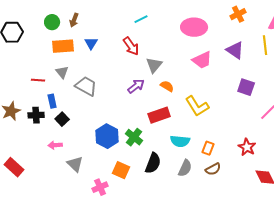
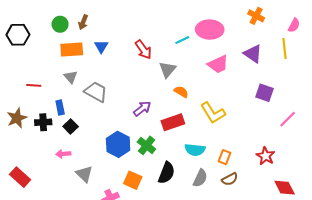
orange cross: (238, 14) -> (256, 16), turned -35
cyan line: (141, 19) -> (182, 40), moved
red line: (38, 80) -> (34, 85), moved
purple arrow: (136, 86) -> (142, 109), moved

